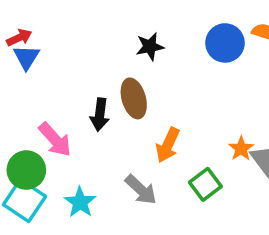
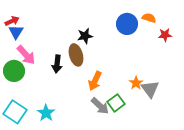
black star: (150, 47) -> (85, 36), moved
pink arrow: (55, 140) -> (26, 55), moved
green circle: (26, 170) -> (14, 71), moved
gray arrow: (141, 190) -> (100, 106), moved

